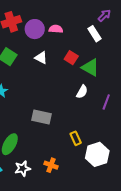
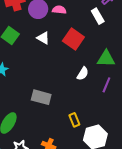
red square: (71, 58) -> (73, 39), size x1.5
green triangle: (90, 67) -> (106, 59), moved, turned -30

